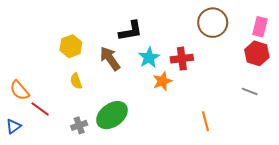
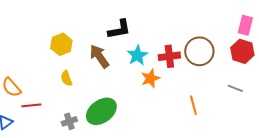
brown circle: (213, 23) -> (199, 51), moved
red line: (40, 109) -> (31, 105), turned -42
orange line: (205, 121) -> (193, 105), moved

